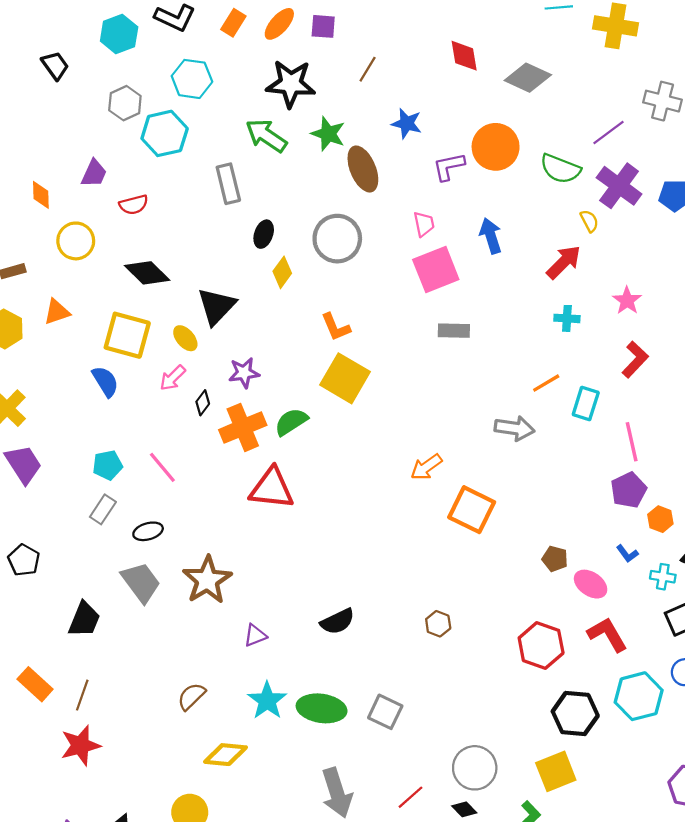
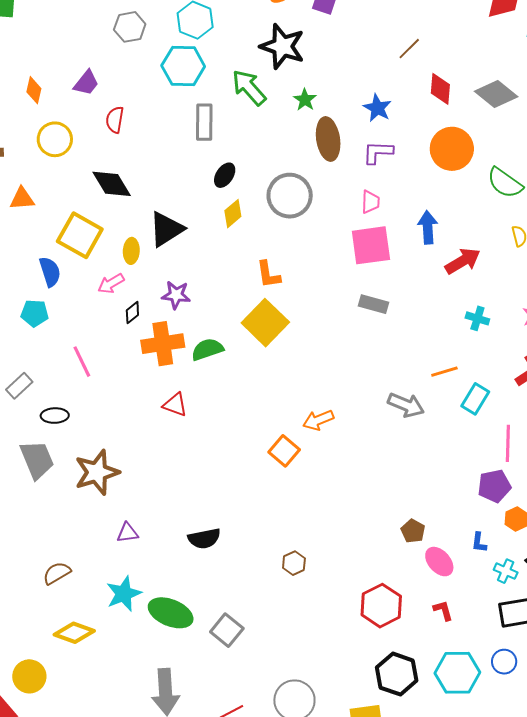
red diamond: (464, 56) -> (440, 89), moved
brown line: (368, 69) -> (409, 49), moved
cyan hexagon: (165, 133) -> (183, 66), moved
green star: (328, 134) -> (305, 100), size x0.7
purple L-shape: (449, 167) -> (378, 152), moved
red semicircle: (134, 205) -> (115, 120), turned 100
red arrow: (564, 262) -> (463, 261), moved
yellow ellipse: (185, 338) -> (131, 251), turned 30
cyan pentagon: (108, 465) -> (35, 313), moved
red triangle: (272, 488) -> (175, 405), size x0.6
orange square: (472, 510) -> (284, 451), moved, size x0.7
blue L-shape: (627, 554) -> (479, 542), turned 30
red L-shape: (607, 634) -> (443, 610), size x0.6

